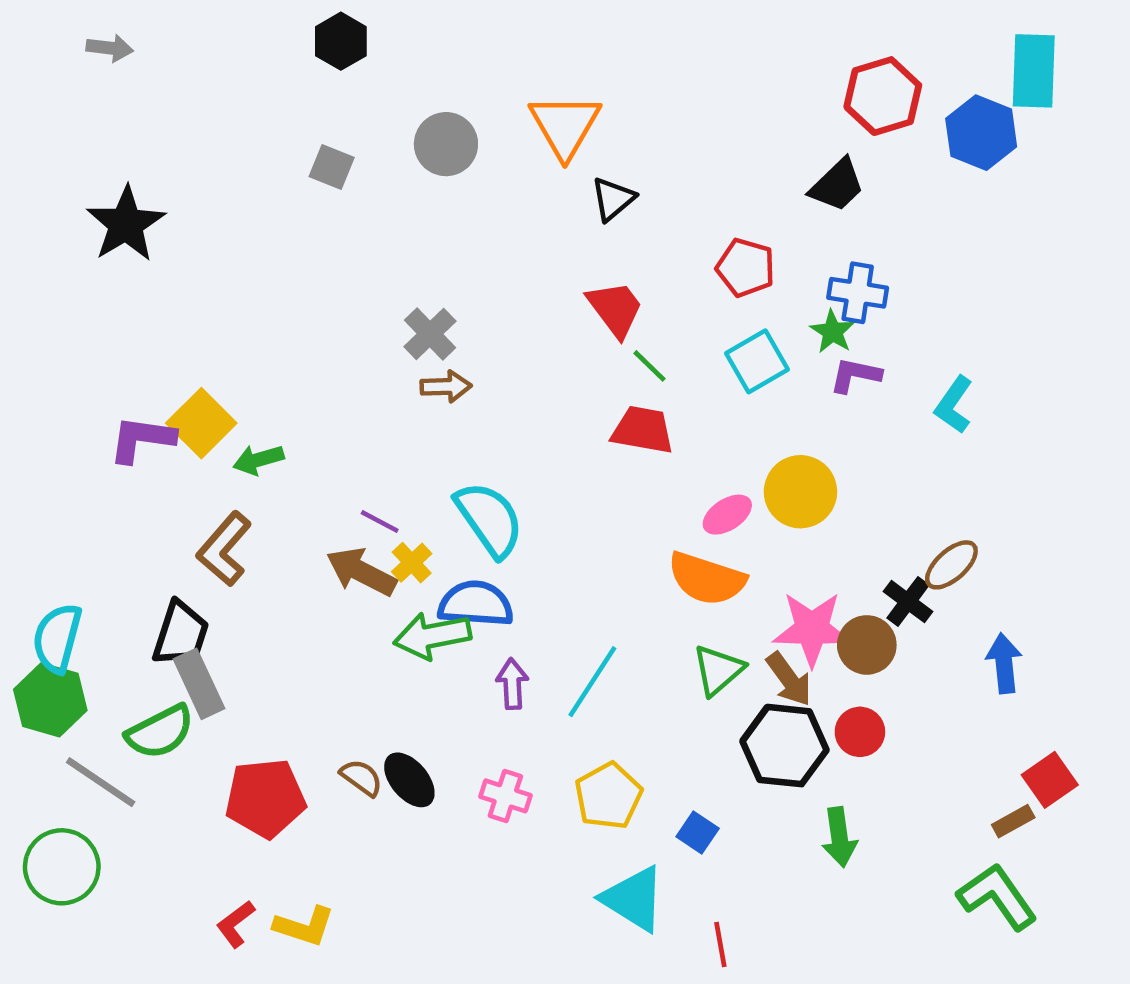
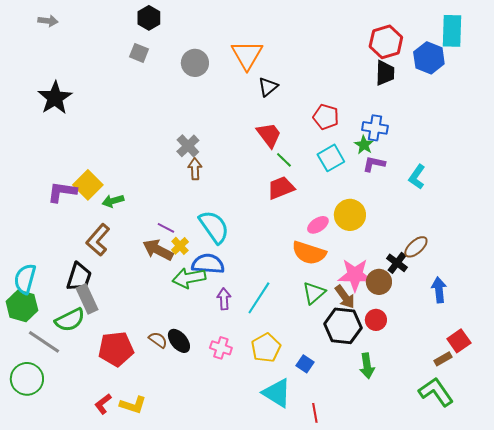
gray square: (332, 167) -> (139, 53), moved
black trapezoid: (837, 185) -> (385, 73), moved, turned -44
brown arrow: (446, 387) -> (195, 169), turned -90
red trapezoid: (643, 430) -> (281, 188), turned -32

